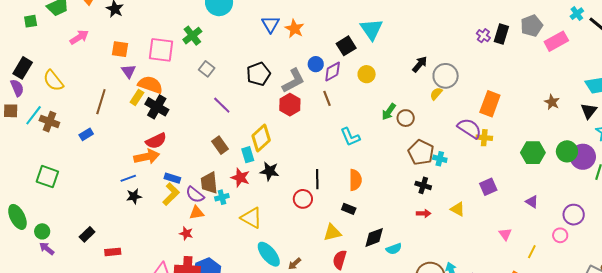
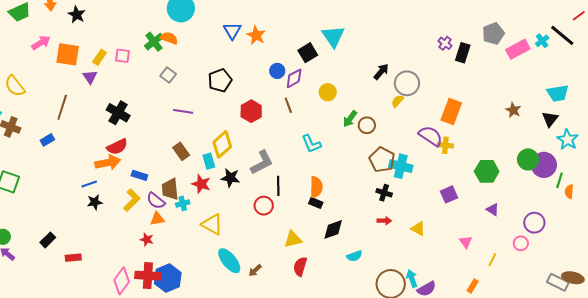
cyan cross: (577, 14) -> (542, 41), moved
black rectangle: (501, 34) -> (463, 53), moved
orange square: (120, 49) -> (68, 54), moved, size x1.4
pink square: (161, 50) -> (123, 56), size x0.6
yellow circle: (367, 74) -> (328, 92), moved
gray L-shape: (293, 81) -> (262, 163), moved
orange semicircle: (150, 85) -> (169, 38), moved, size x0.7
yellow rectangle: (137, 97) -> (100, 57), moved
purple line: (222, 105) -> (183, 111), turned -36
green hexagon: (533, 153) -> (487, 171), moved
cyan cross: (440, 159) -> (401, 166), size x1.6
blue rectangle: (172, 178) -> (139, 175), moved
black rectangle: (349, 209) -> (316, 203), moved
yellow triangle: (458, 209) -> (418, 229), moved
black diamond: (374, 237) -> (333, 229), moved

